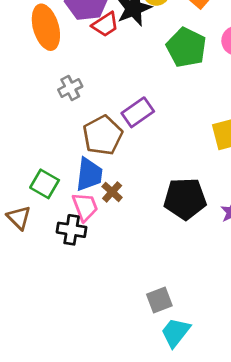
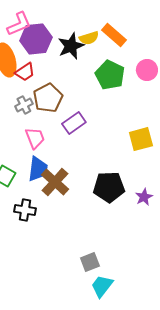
red trapezoid: (105, 25) -> (25, 72), moved
brown pentagon: (103, 135) -> (48, 98), moved
brown cross: (112, 192) -> (55, 182), size x1.8
pink trapezoid: (85, 207) -> (35, 138), moved

